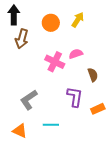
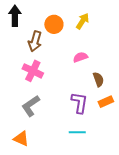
brown arrow: (22, 39) -> (35, 41), moved
pink cross: (55, 62) -> (33, 71), moved
orange rectangle: (98, 109) -> (106, 102), moved
cyan line: (51, 125) -> (77, 132), moved

